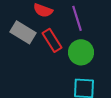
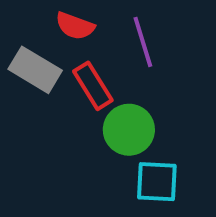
green circle: (81, 52) -> (129, 130), moved

